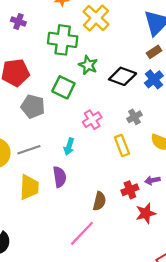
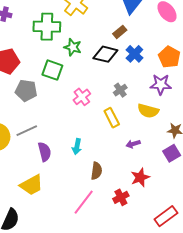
brown rectangle: (154, 52) -> (120, 32), moved
cyan arrow: (69, 147) -> (77, 147), moved
purple semicircle: (60, 177) -> (44, 152), moved
purple arrow: (152, 180) -> (133, 144), moved
yellow trapezoid: (29, 187) -> (31, 185), moved, turned 65
red cross: (130, 190) -> (121, 197), moved

